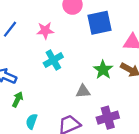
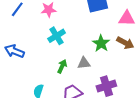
green arrow: (18, 99) -> (62, 66), moved

